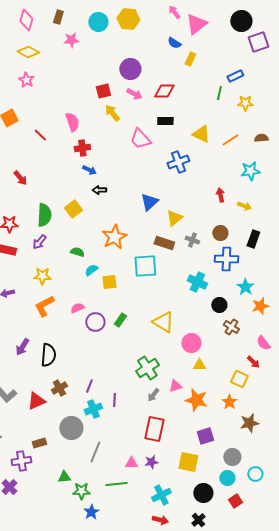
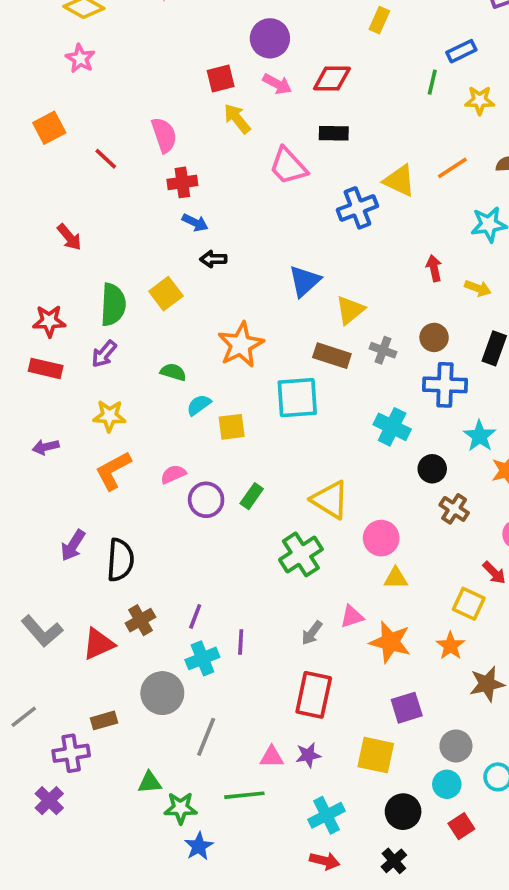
yellow triangle: (201, 134) -> (399, 181), moved
green cross: (147, 368) -> (301, 554), moved

